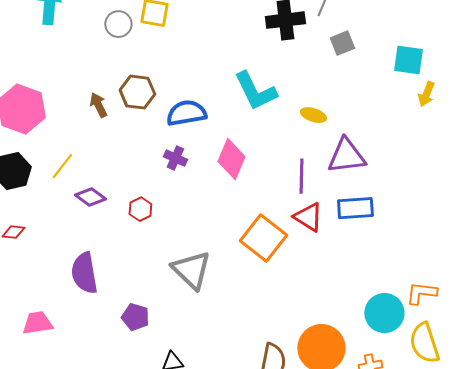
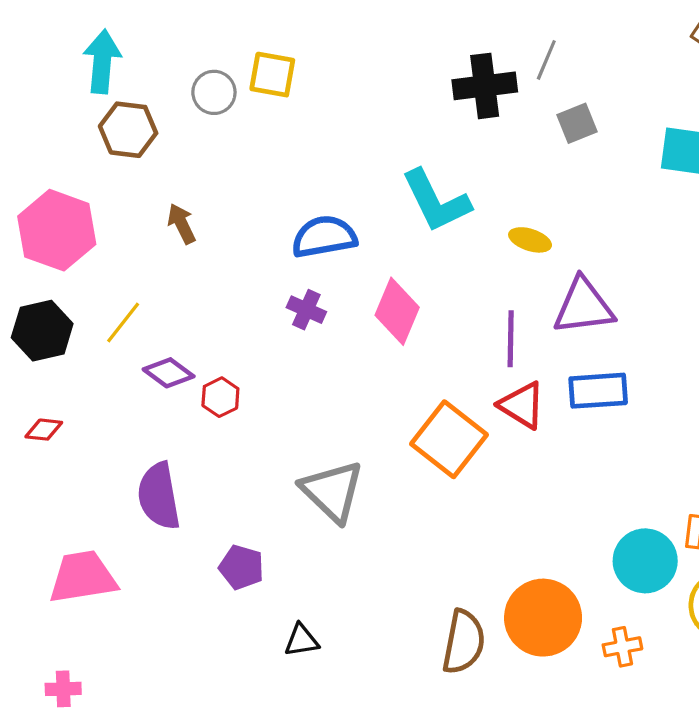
brown hexagon: (137, 92) -> (128, 130), moved
red hexagon: (140, 209) -> (220, 397), moved
pink trapezoid: (37, 323) -> (83, 577), size x1.4

